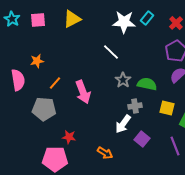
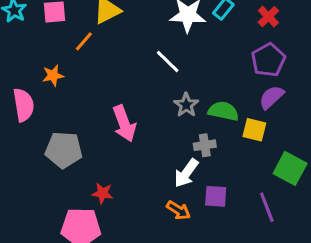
orange line: (55, 83) -> (84, 41), moved
yellow square: (167, 108) -> (254, 130), moved
purple square: (142, 139) -> (216, 196), turned -35
orange arrow: (105, 153) -> (178, 210), moved

